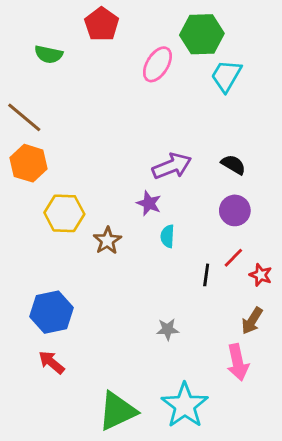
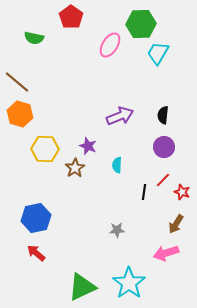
black semicircle: (233, 165) -> (163, 115), turned -114
purple star: (149, 203) -> (88, 146), moved
pink arrow: (238, 362) -> (166, 253), turned 85

